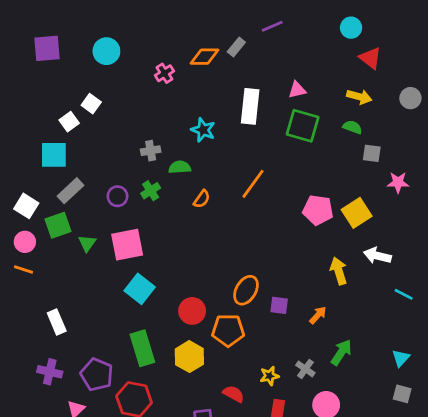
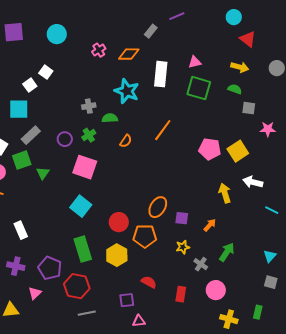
orange diamond: (205, 57) -> (129, 54), moved
cyan star: (203, 130) -> (127, 91), size x1.4
pink square: (127, 245) -> (85, 167), moved, turned 30
yellow star: (269, 376) -> (183, 247), moved

